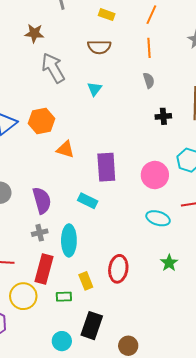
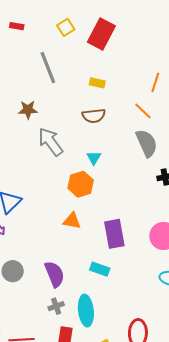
orange line: (151, 15) -> (155, 82), moved
orange line: (149, 48) -> (143, 111), turned -36
gray semicircle: (149, 80) -> (147, 143), size x1.8
orange hexagon: (41, 121) -> (81, 184), moved

